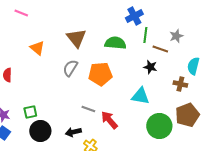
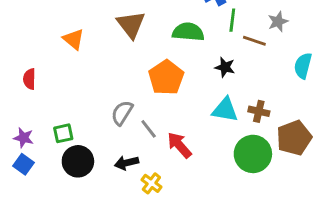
black star: (150, 67) -> (225, 67), moved
gray semicircle: (70, 68) -> (122, 113), moved
orange pentagon: (100, 74) -> (166, 77), turned -30
brown cross: (180, 84) -> (259, 111), moved
gray line: (88, 109) -> (149, 129), turned 32

